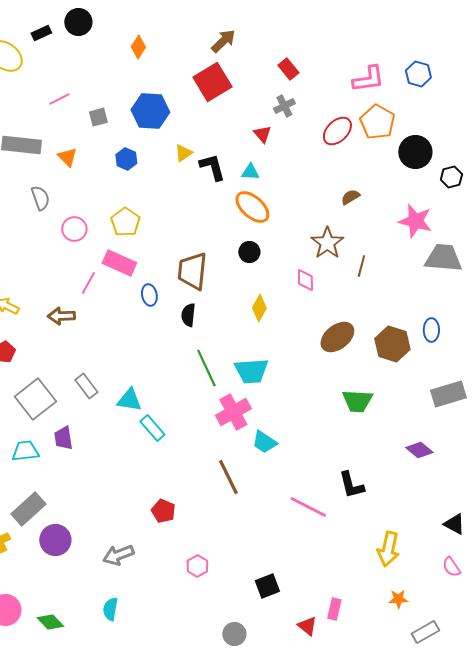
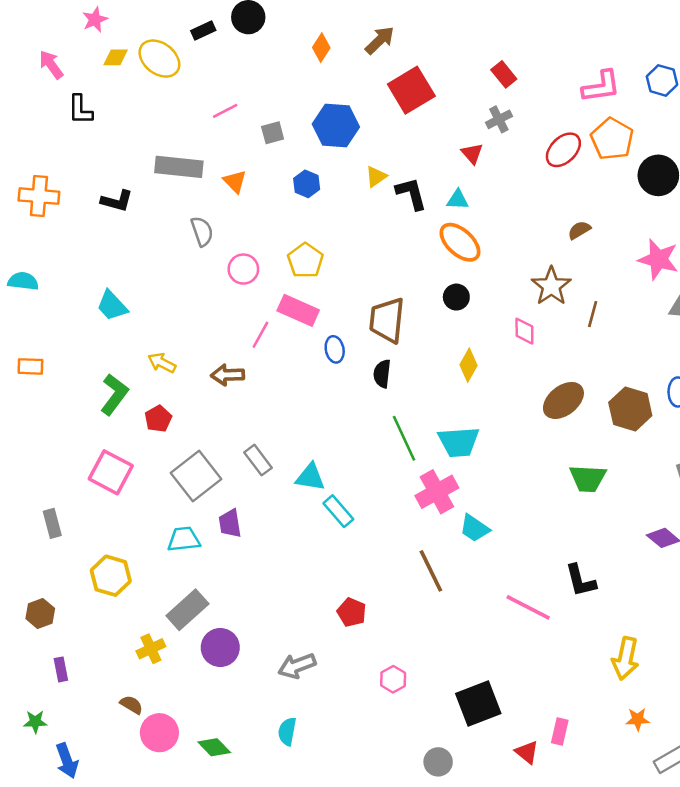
brown arrow: (223, 41) -> (380, 40), moved
black square: (267, 586) -> (478, 703), size x1.5

